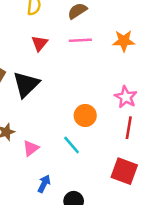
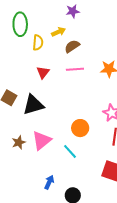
black triangle: (26, 84) -> (33, 105), turned 30
pink triangle: (31, 148) -> (42, 141), moved, size x1.5

